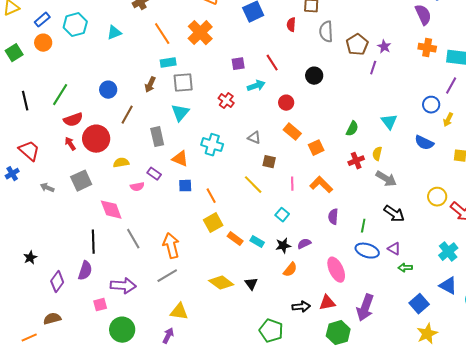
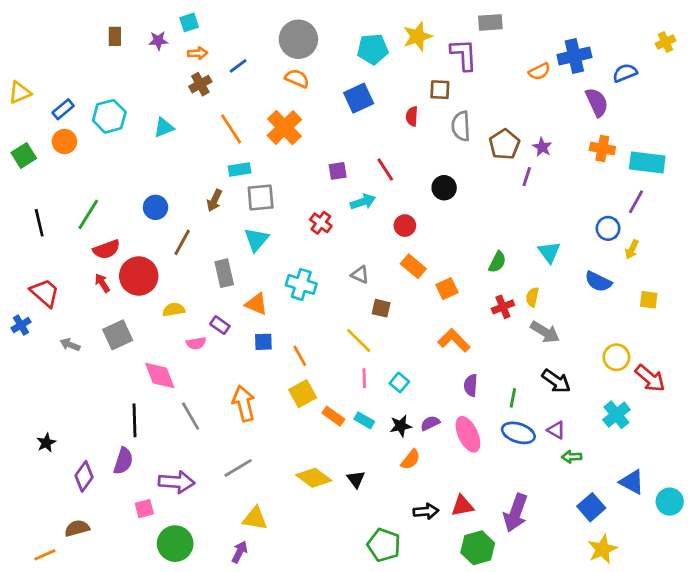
pink line: (292, 184) -> (364, 378), moved
orange arrow: (171, 246) -> (244, 403), moved
cyan cross: (448, 252) -> (616, 415), moved
pink ellipse: (336, 270) -> (468, 434), moved

